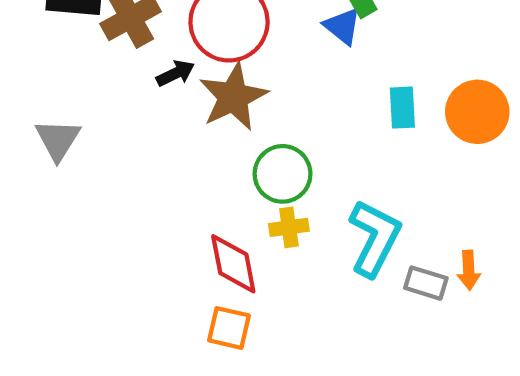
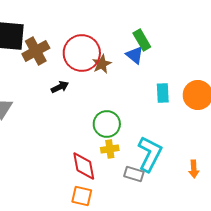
black arrow: (176, 73) -> (60, 87), moved
brown star: (233, 97) -> (102, 64), moved, size x0.6
gray rectangle: (426, 283) -> (134, 174), moved

